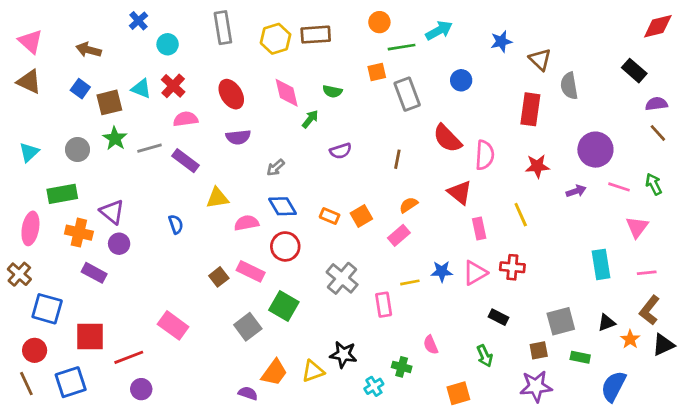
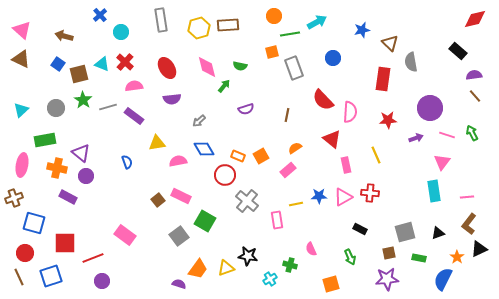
pink triangle: (637, 227) -> (442, 162), moved
red circle: (285, 246) -> (225, 175), moved
brown cross: (19, 274) -> (14, 198), turned 30
orange star: (630, 339) -> (457, 257), moved

